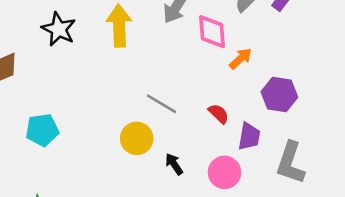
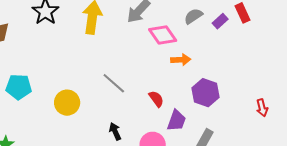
pink diamond: (212, 32) -> (163, 35), turned -40
orange arrow: (241, 59) -> (181, 60), turned 30
yellow circle: (137, 138) -> (67, 103), moved

